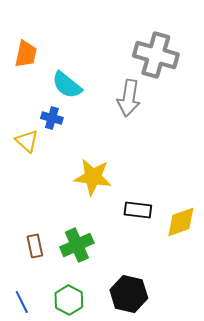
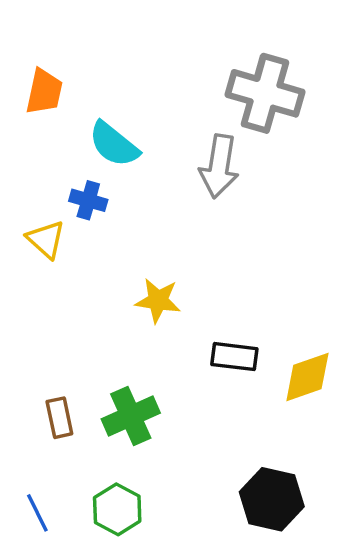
yellow star: (93, 177) -> (158, 301), size x0.7
black hexagon: (129, 294) -> (272, 499), moved

